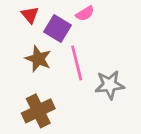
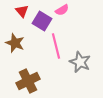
brown star: (38, 59) -> (15, 43), moved
gray star: (110, 85) -> (80, 62), turned 30

